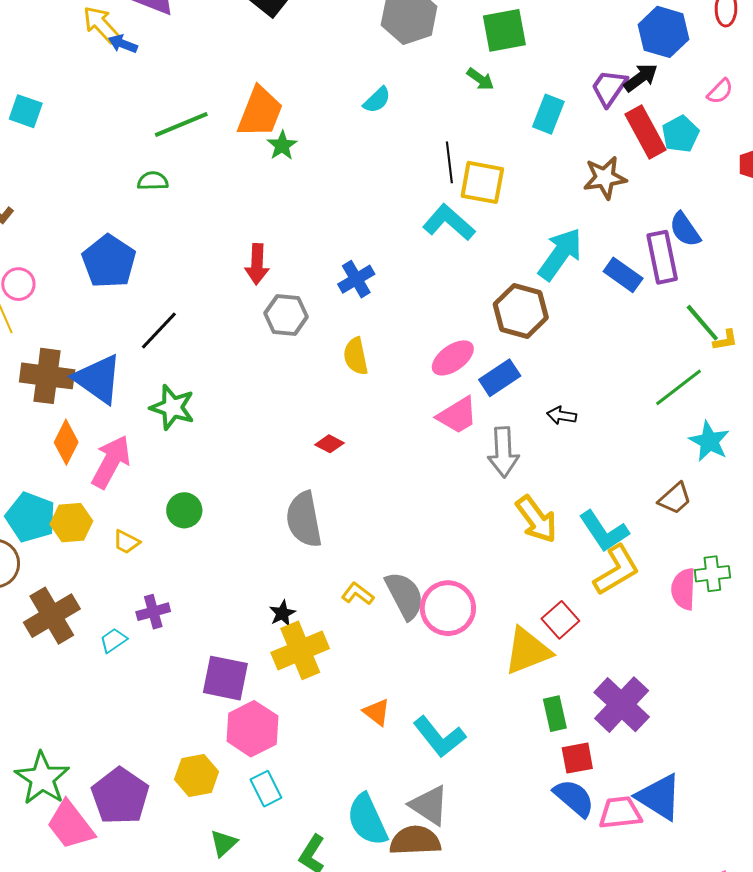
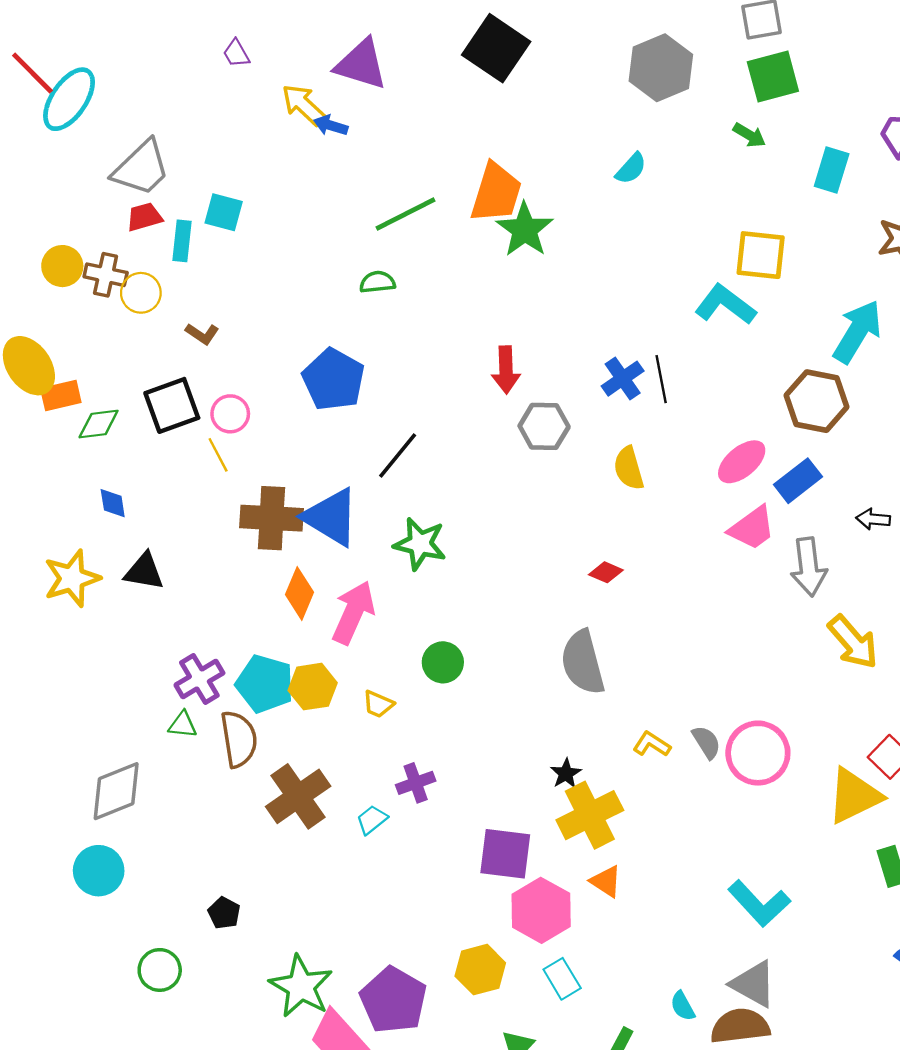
green star: (282, 145) -> (525, 230), size x1.6
black line: (449, 162) -> (661, 379), moved
gray semicircle: (405, 596) -> (706, 742), size x0.6
orange triangle: (377, 712) -> (606, 881), moved
cyan semicircle: (367, 820) -> (683, 1006), size x0.5

